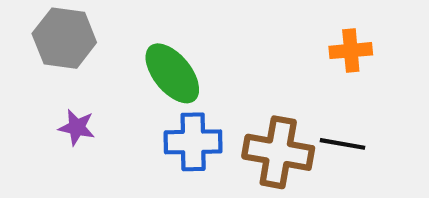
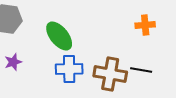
purple star: (77, 127) -> (13, 62), turned -30

